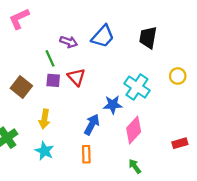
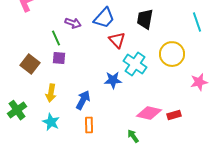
yellow circle: (178, 76) -> (172, 54), size x1.6
red triangle: (76, 77) -> (117, 40), moved
blue arrow: (92, 124) -> (83, 100), moved
pink diamond: (134, 130) -> (149, 113), moved, turned 60

